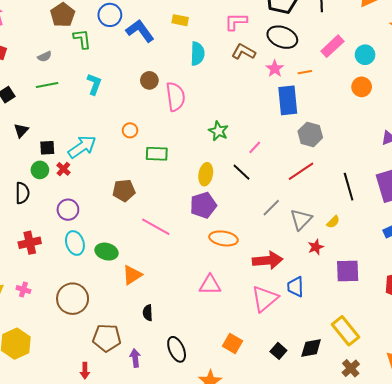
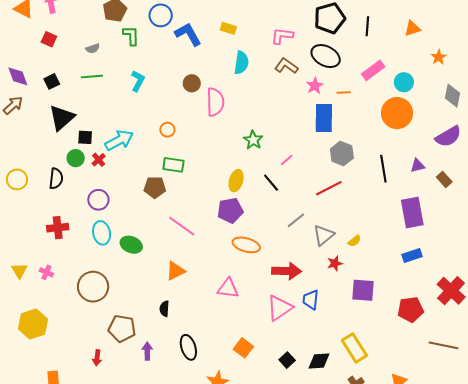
orange circle: (362, 87) -> (397, 113), size x1.6
black triangle: (21, 130) -> (62, 118), size x1.8
green rectangle: (157, 154) -> (173, 165), moved
black line: (349, 187) -> (383, 169), moved
orange triangle: (132, 275) -> (176, 271), moved

